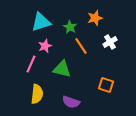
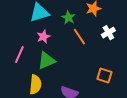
pink line: (31, 64) -> (19, 55), moved
green triangle: (62, 69) -> (46, 61), moved, turned -36

